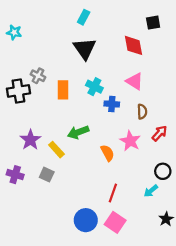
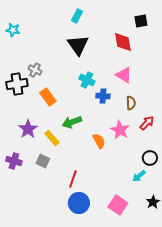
orange rectangle: (63, 90) -> (48, 97), moved, turned -36
red line: (113, 193) -> (73, 179), moved
pink square: (115, 222) -> (118, 205), moved

